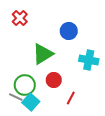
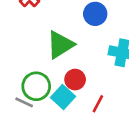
cyan square: (31, 102) -> (63, 97), moved

